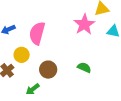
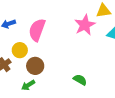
green semicircle: (84, 67) -> (80, 80), moved
brown circle: (48, 70) -> (35, 66), moved

